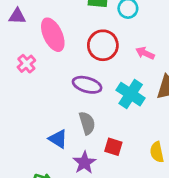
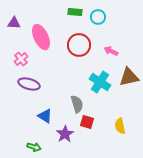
purple ellipse: (87, 85) -> (29, 84), moved
gray semicircle: (87, 123) -> (77, 104), moved

